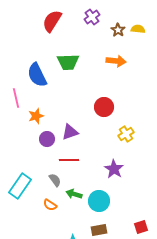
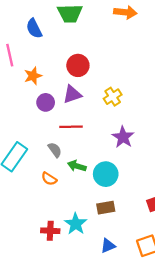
blue semicircle: (37, 75) -> (34, 28), size x0.7
red circle: (104, 107) -> (78, 65), moved
yellow cross: (126, 134) -> (113, 97), moved

